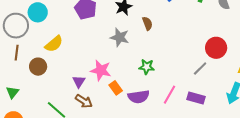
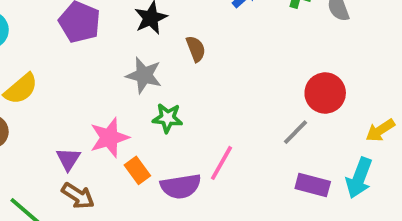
green star: (147, 67) -> (168, 118), moved
pink star: (101, 70) -> (109, 138), turned -30
pink line: (170, 95) -> (222, 163), moved
purple rectangle: (196, 98) -> (313, 185), moved

